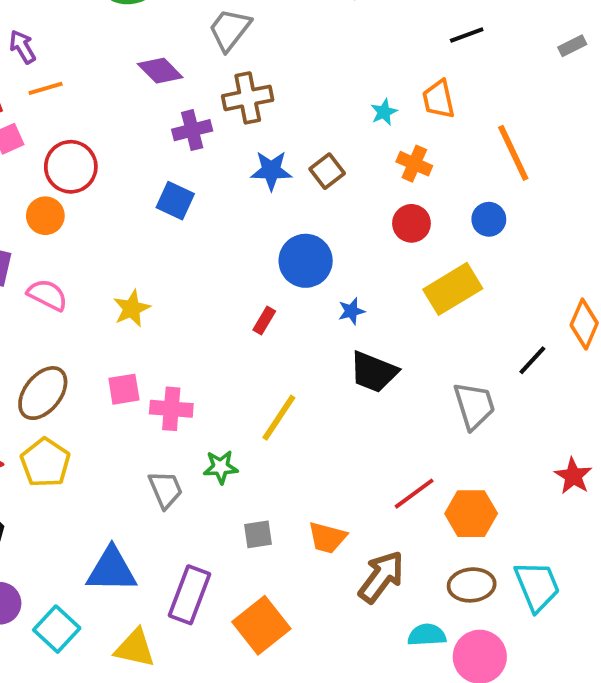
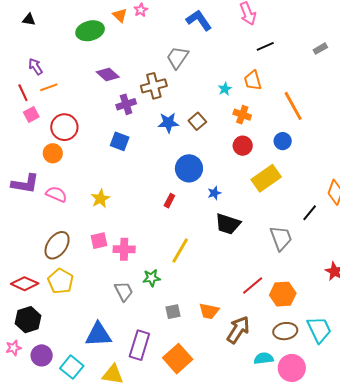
gray trapezoid: (230, 30) -> (177, 58), moved

